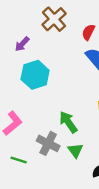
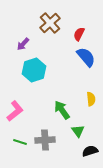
gray cross: (48, 143) -> (45, 140), moved, turned -30
green triangle: (75, 151) -> (78, 131), moved

